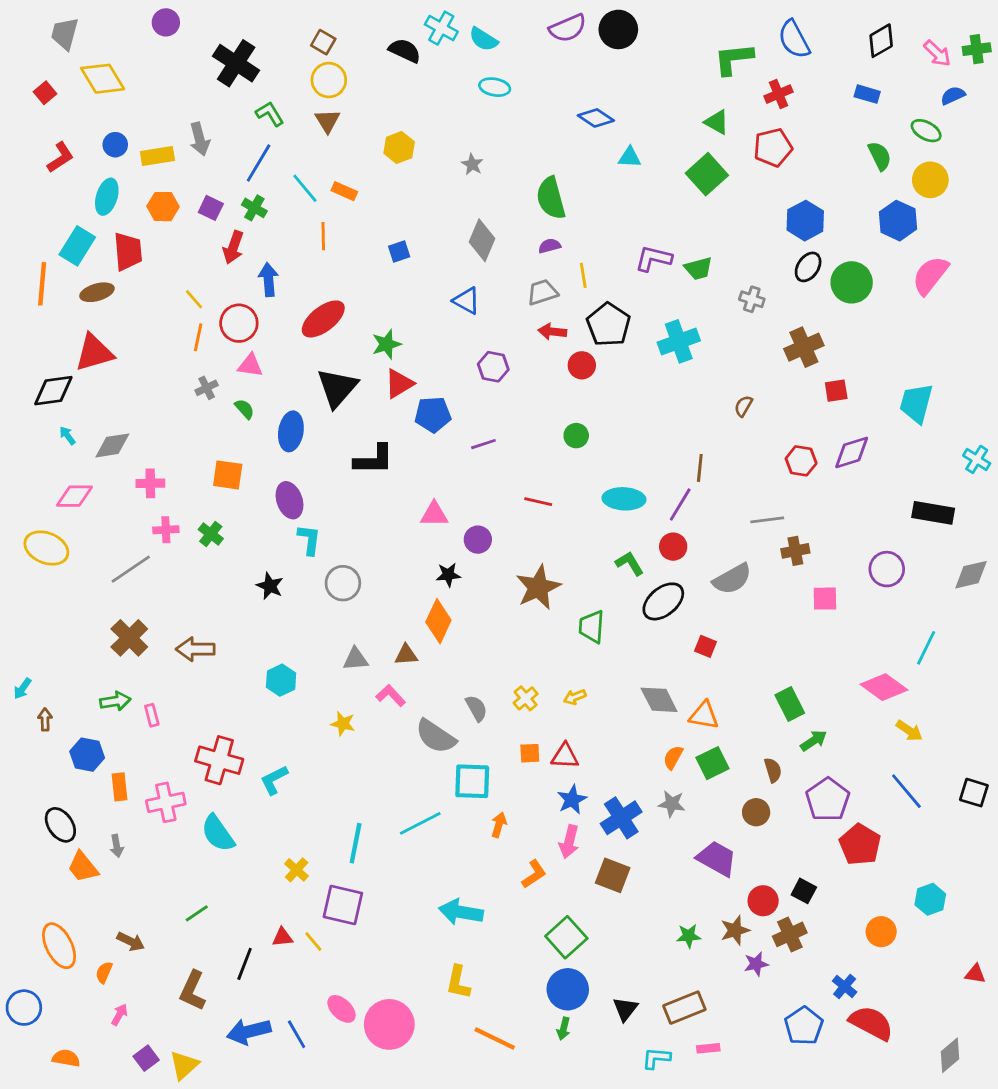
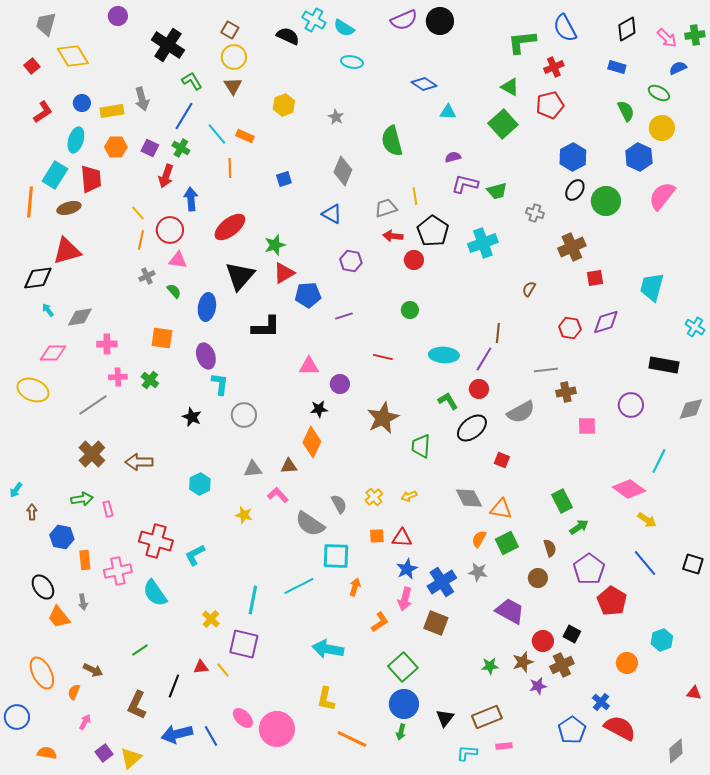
purple semicircle: (549, 246) -> (453, 157), moved

